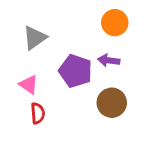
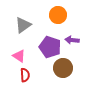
orange circle: (115, 23) -> (58, 15), moved
brown circle: (112, 103) -> (63, 68), moved

